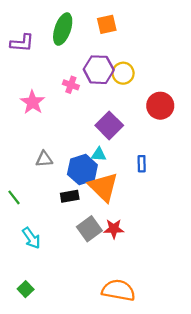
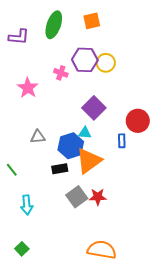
red circle: (160, 106) -> (138, 121), moved
orange triangle: (103, 187) -> (89, 161), turned 40
cyan arrow: (31, 238) -> (27, 205), turned 30

